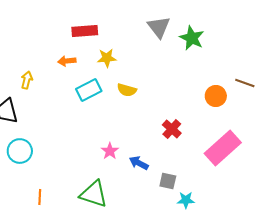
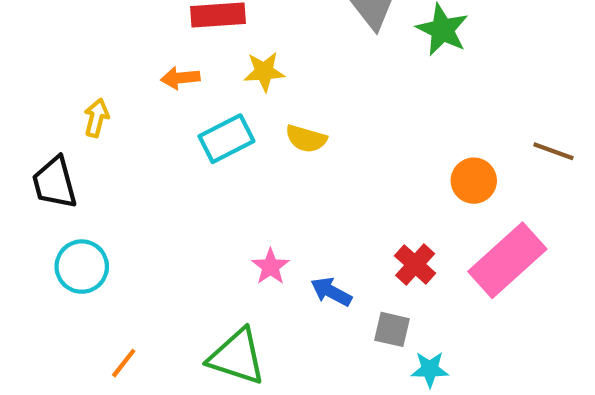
brown line: (245, 83) -> (553, 151), moved
orange circle: (216, 96) -> (474, 181), moved
red cross: (172, 129) -> (415, 264), moved
orange line: (40, 197) -> (124, 363), turned 35

